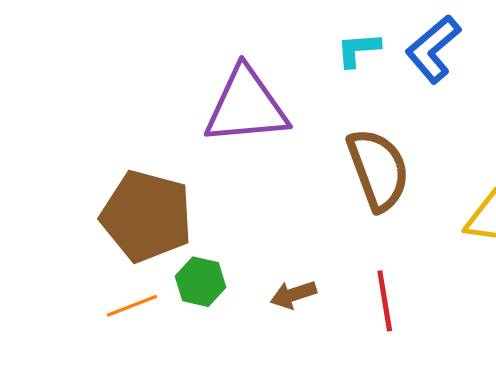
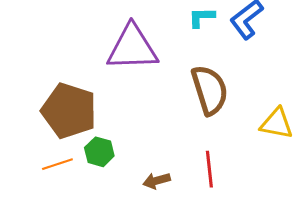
brown arrow: (293, 295) -> (157, 181), moved

